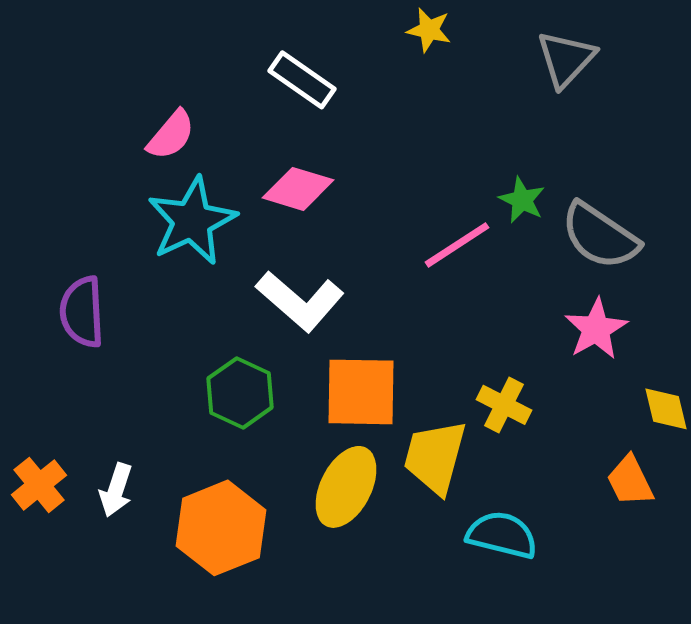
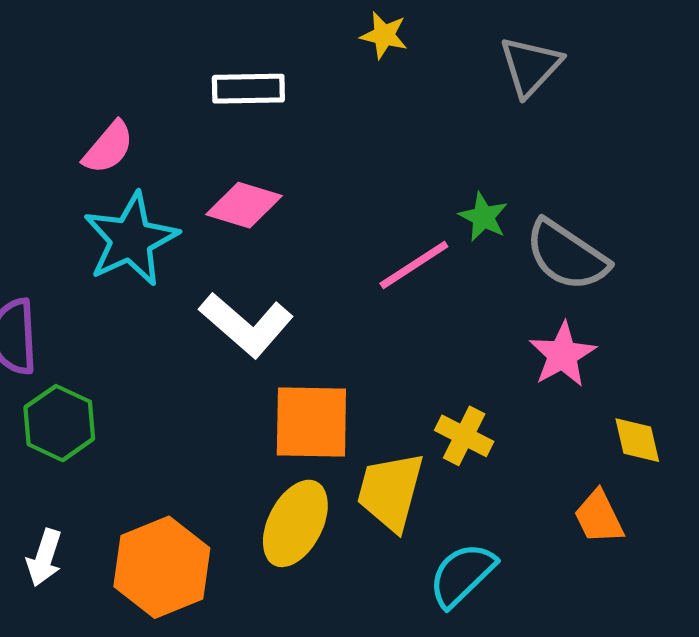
white rectangle: (302, 80) -> (248, 89), turned -36
green hexagon: (240, 393) -> (59, 423), moved
white arrow: (116, 490) -> (44, 558), moved
cyan semicircle: (502, 535) -> (462, 575), turned -58

